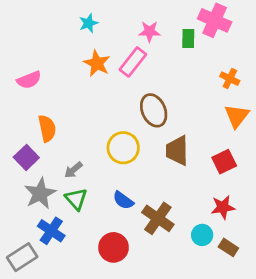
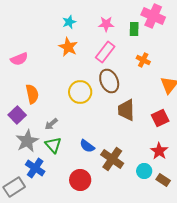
cyan star: (89, 23) -> (69, 22), moved
pink rectangle: (133, 62) -> (105, 52), moved
orange cross: (230, 79) -> (143, 60), moved
yellow circle: (123, 148) -> (80, 92), moved
red star: (223, 207) -> (159, 151), turned -30

